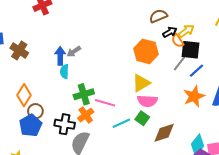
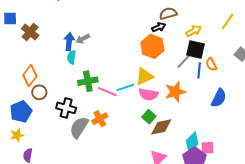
black arrow: (170, 32) -> (159, 27), moved
orange semicircle: (178, 41) -> (211, 64), moved
blue line: (196, 71) -> (199, 70), turned -49
orange star: (194, 96) -> (175, 92), moved
orange cross: (86, 115) -> (100, 119), moved
green square: (142, 118) -> (149, 117), moved
cyan line: (121, 123) -> (125, 87), moved
blue pentagon: (31, 125) -> (21, 112), moved

